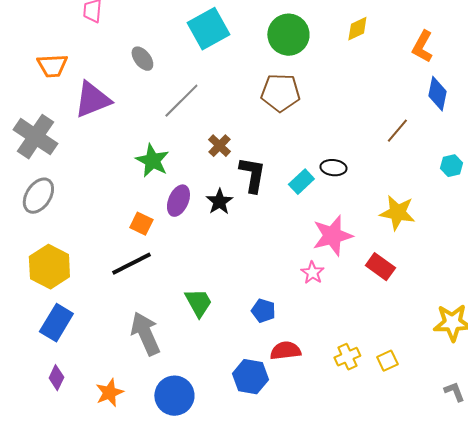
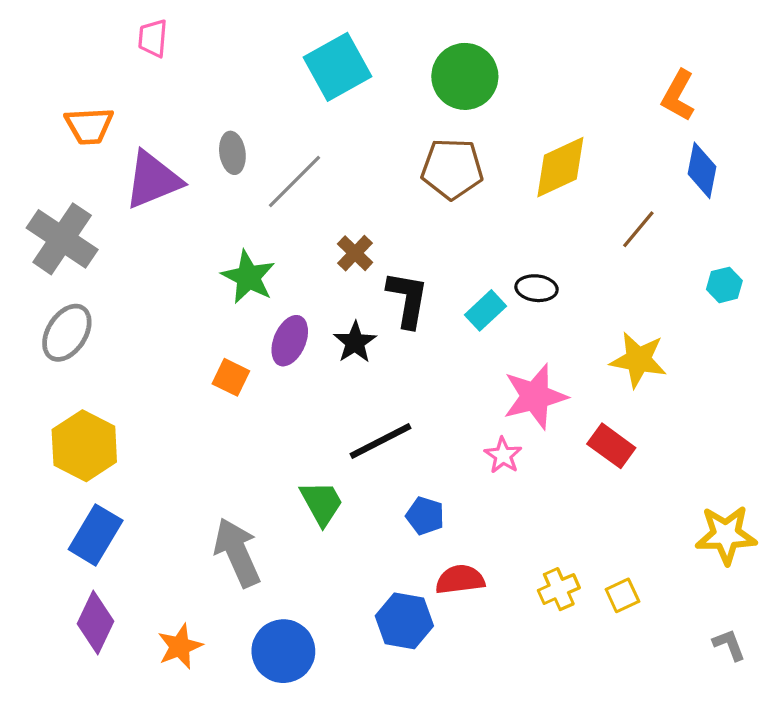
yellow diamond: (357, 29) -> (560, 167), moved, size x1.6
gray ellipse: (142, 59) -> (232, 153), moved, turned 30
black line: (131, 264) -> (380, 441), moved
purple diamond: (56, 378) -> (96, 622), size x1.5

